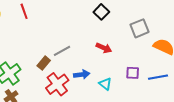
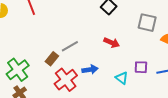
gray square: (140, 28) -> (147, 23), turned 36
cyan triangle: (105, 84) -> (122, 78), moved

